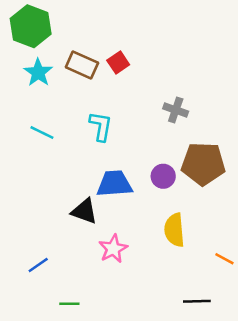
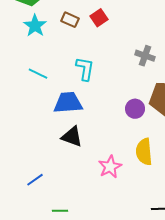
brown rectangle: (82, 65) -> (70, 20), size x0.7
blue trapezoid: (114, 184) -> (68, 103), moved
pink star: (113, 249) -> (110, 167), moved

